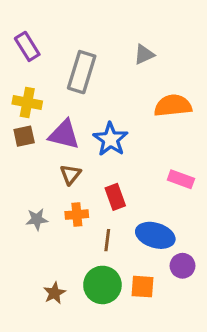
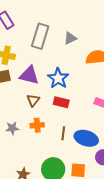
gray triangle: (144, 54) -> (70, 38), moved
red rectangle: (115, 197) -> (61, 102), moved, turned -56
brown line: (107, 240) -> (63, 133), moved

